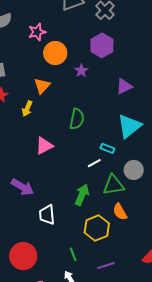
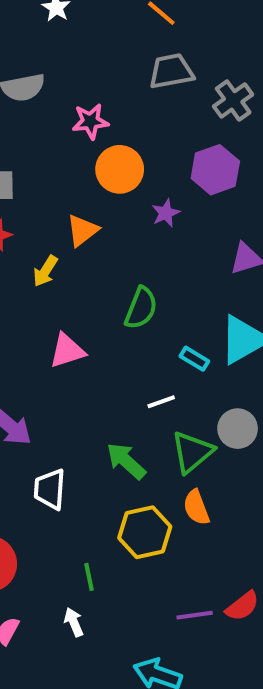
cyan rectangle: (107, 148) -> (194, 359), moved
green triangle: (113, 185) -> (192, 452), turned -40
green arrow: (82, 195) -> (126, 461), turned -80
purple line: (106, 266) -> (195, 615), moved

